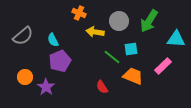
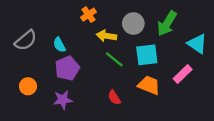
orange cross: (79, 13) -> (89, 15), turned 32
cyan triangle: (176, 39) -> (197, 44), turned 30
cyan square: (131, 49) -> (147, 55), size x1.5
green line: (112, 57) -> (114, 59), moved
purple star: (46, 87) -> (63, 100), moved, turned 30

